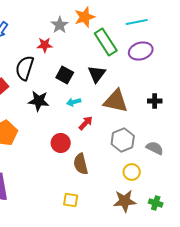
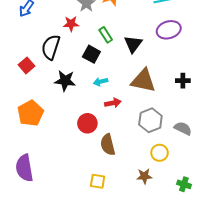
green rectangle: (106, 42) -> (106, 35), moved, size x0.6
black triangle: (97, 74) -> (133, 44), moved
red arrow: (86, 123) -> (113, 103), turned 35
brown star: (125, 201) -> (144, 176), moved, size x0.7

